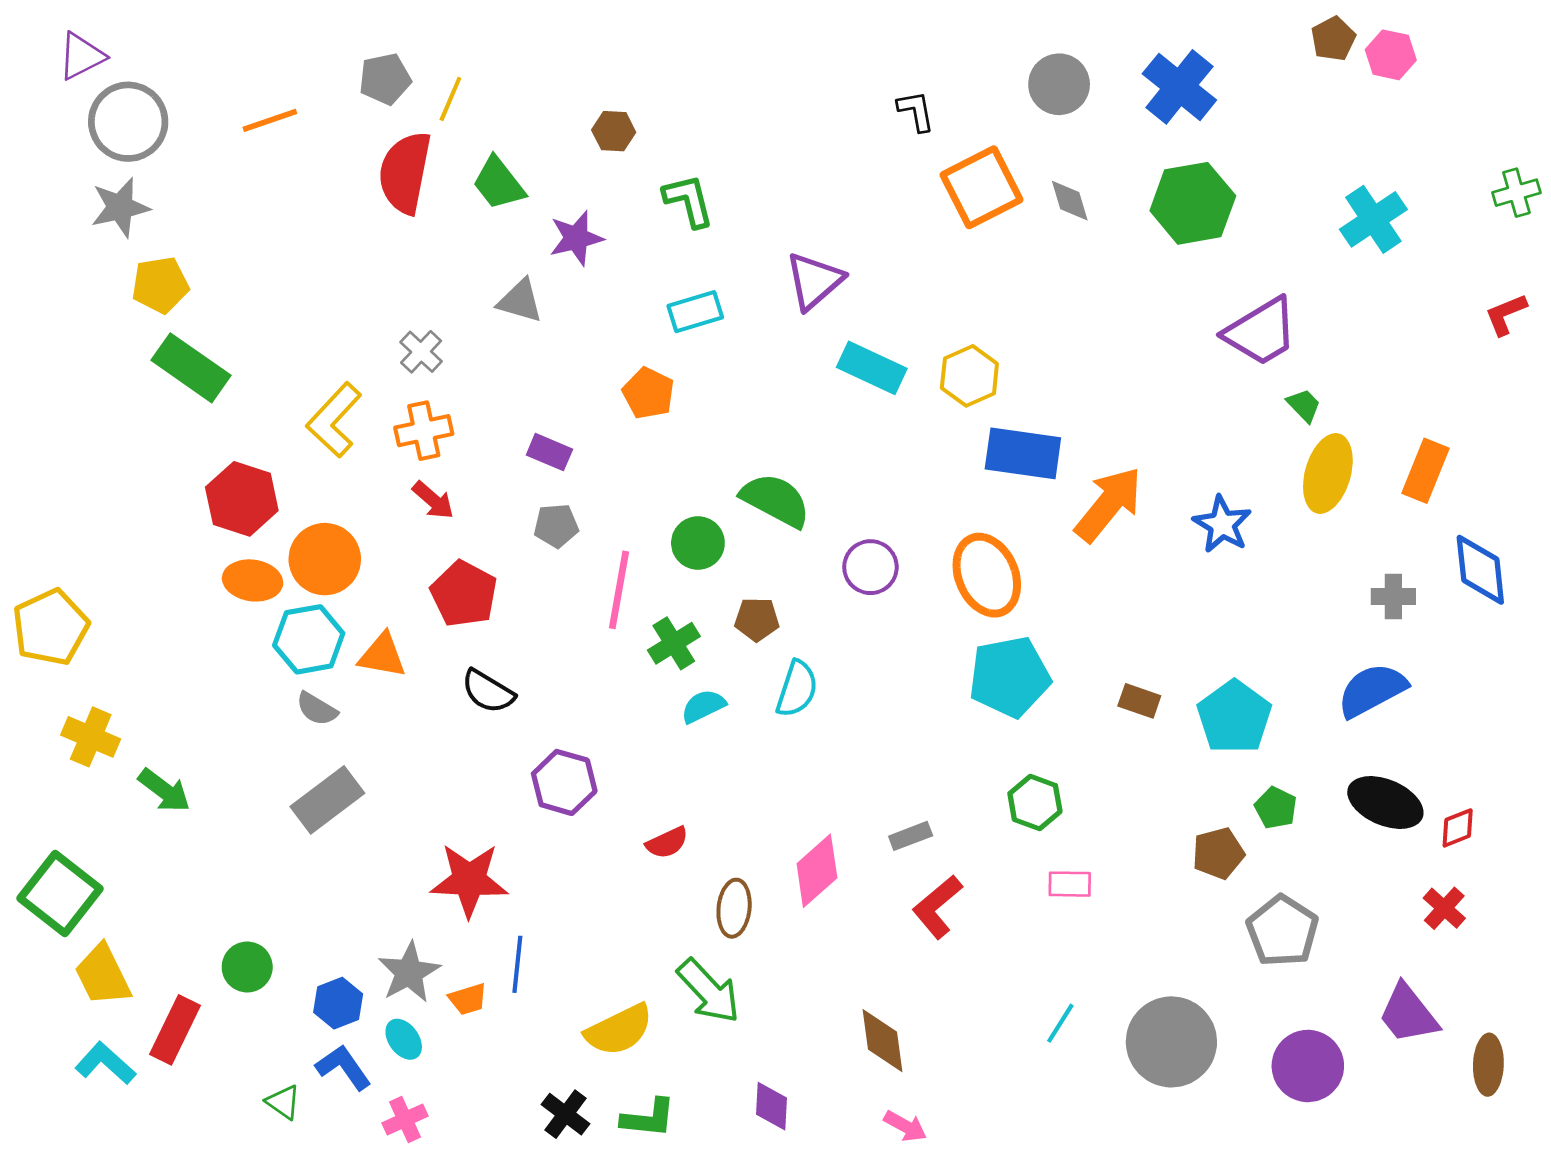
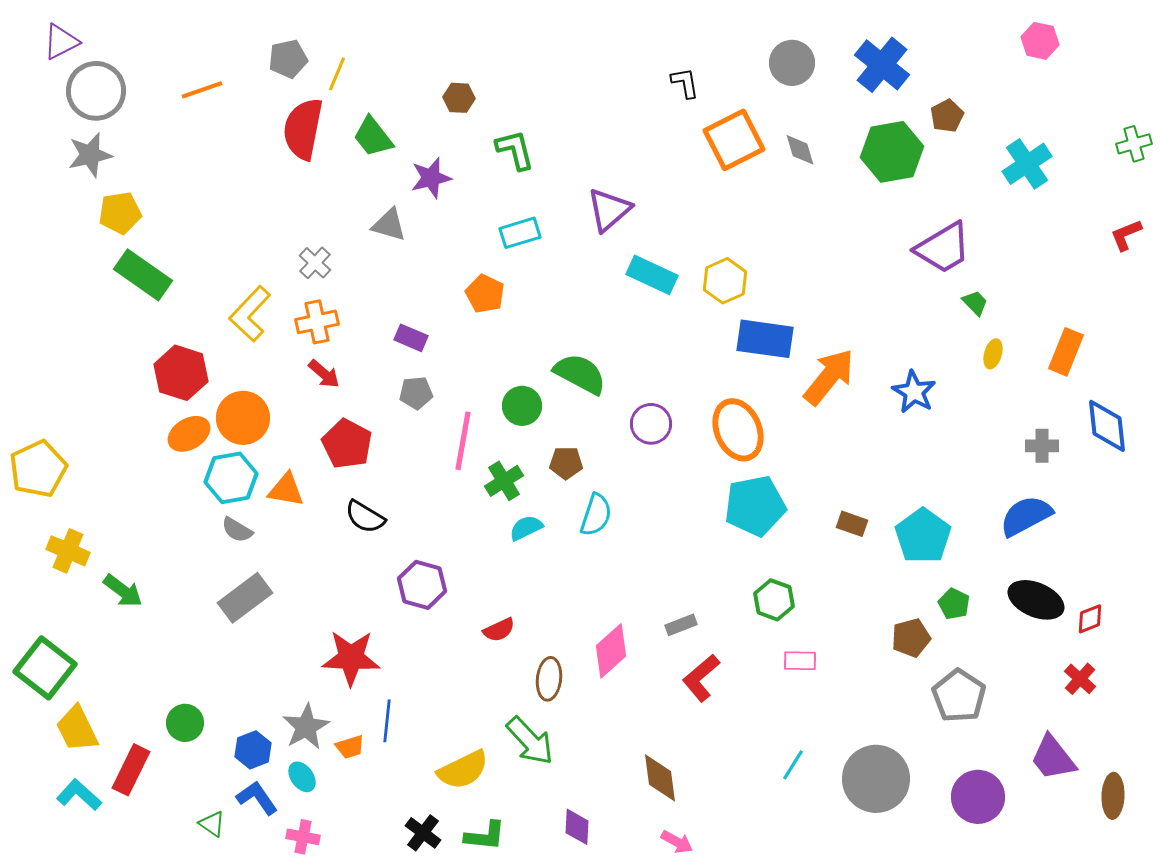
brown pentagon: (1333, 39) -> (947, 116), moved
yellow ellipse: (1328, 473) -> (993, 354), size x0.5
orange ellipse: (253, 580) -> (189, 434), turned -39
pink cross: (405, 1119) -> (303, 837), turned 36

